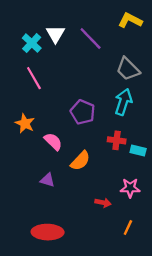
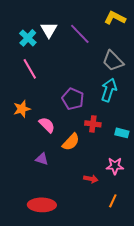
orange star: (25, 123) -> (22, 109), turned 30
red cross: (117, 140) -> (93, 124), moved

